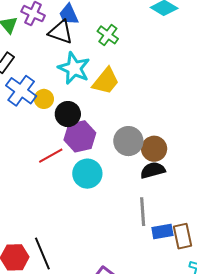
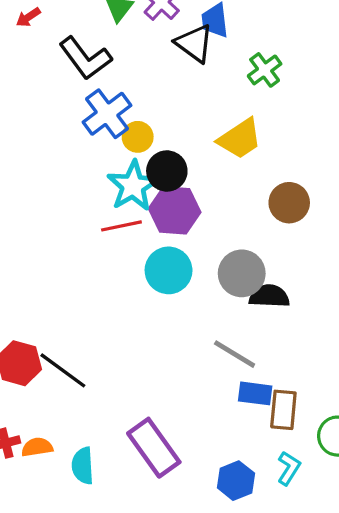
cyan star: (74, 68) -> (133, 186), moved
gray circle: (128, 141) -> (242, 273), moved
brown circle: (154, 149) -> (289, 203), moved
gray line: (143, 212) -> (235, 354), turned -72
black line: (42, 253) -> (63, 370), turned -48

